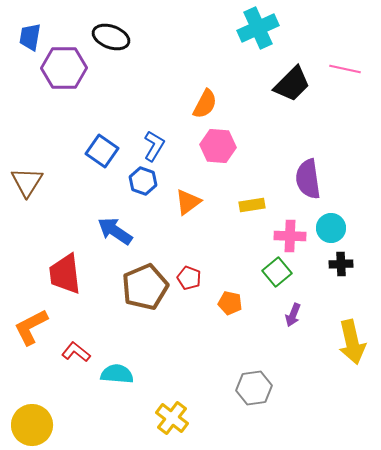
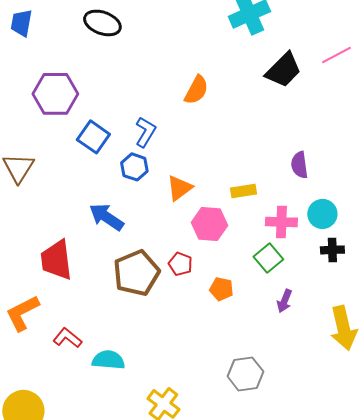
purple hexagon: (64, 68) -> (55, 94), moved
pink line: (345, 69) -> (336, 55), turned -40
pink hexagon: (218, 146) -> (209, 224), moved
purple semicircle: (308, 179) -> (299, 165), size x0.7

